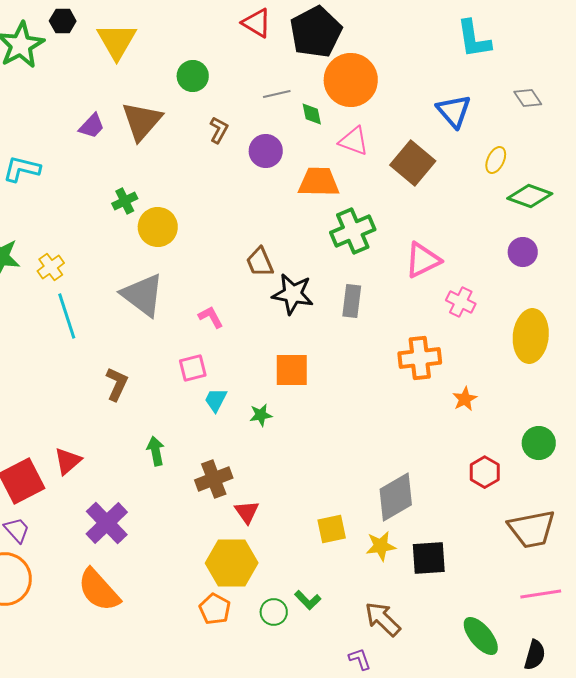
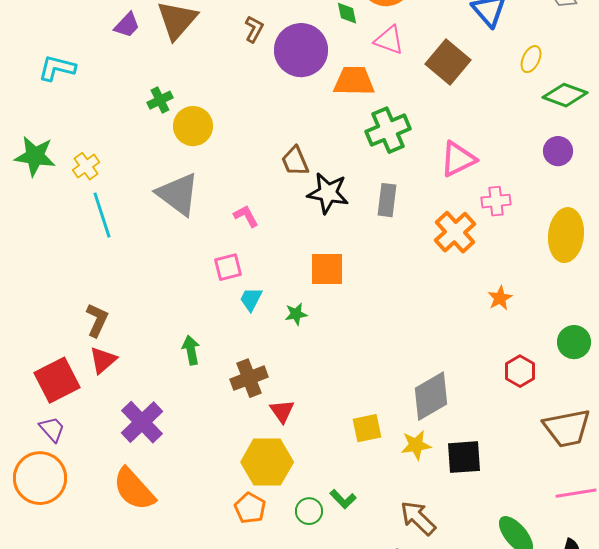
purple circle: (266, 151) -> (301, 50), size x1.6
pink cross: (461, 302) -> (496, 201), turned -32
orange cross: (420, 358) -> (455, 232), moved, turned -36
brown L-shape: (117, 384) -> (97, 320), moved

